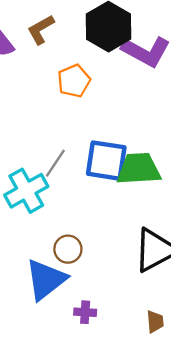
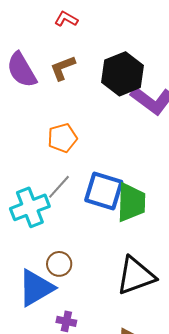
orange pentagon: (74, 81) -> (62, 138), moved
green trapezoid: (139, 169) -> (131, 202), turned 87

